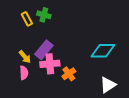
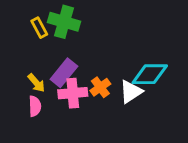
green cross: (44, 15) -> (64, 22), size x1.5
orange cross: (69, 74) -> (100, 87), moved
white triangle: (108, 85) -> (131, 92), moved

